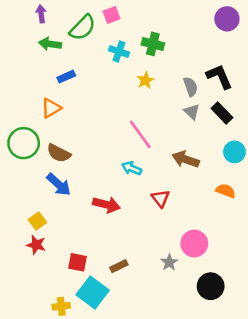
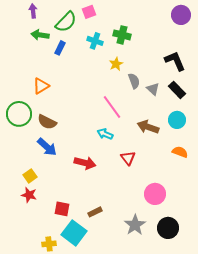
blue rectangle: (66, 77) -> (60, 48), moved, turned -40
gray semicircle: (191, 87) -> (134, 81), moved
cyan circle: (234, 152) -> (177, 120), moved
gray star: (169, 262) -> (135, 225), moved, size x1.5

